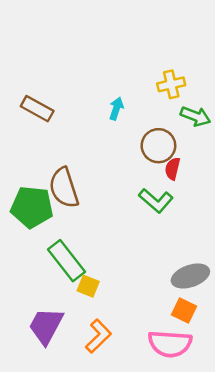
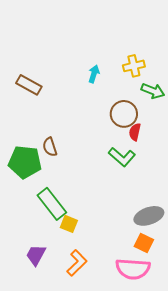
cyan arrow: (116, 109) -> (94, 74), moved
brown semicircle: (64, 188) -> (50, 147), size x0.6
purple trapezoid: (46, 326) -> (36, 255), size x0.7

